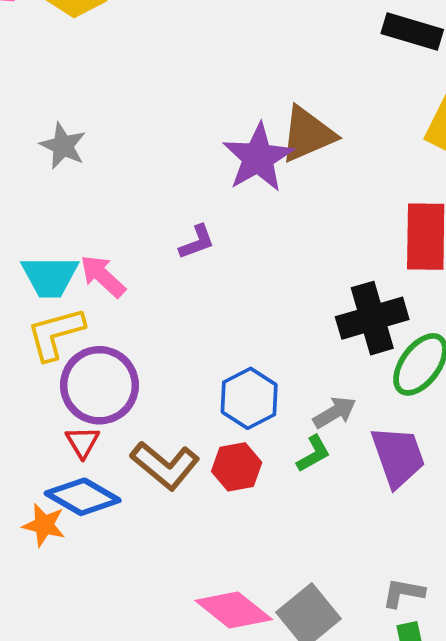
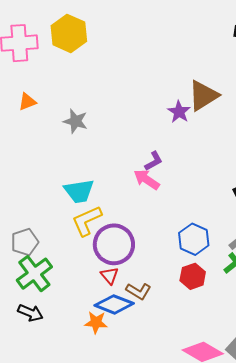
purple star: (258, 158) -> (179, 112), size x0.6
pink arrow: (103, 276) -> (147, 180), moved
brown L-shape: (165, 465) -> (138, 291), moved, size x0.7

